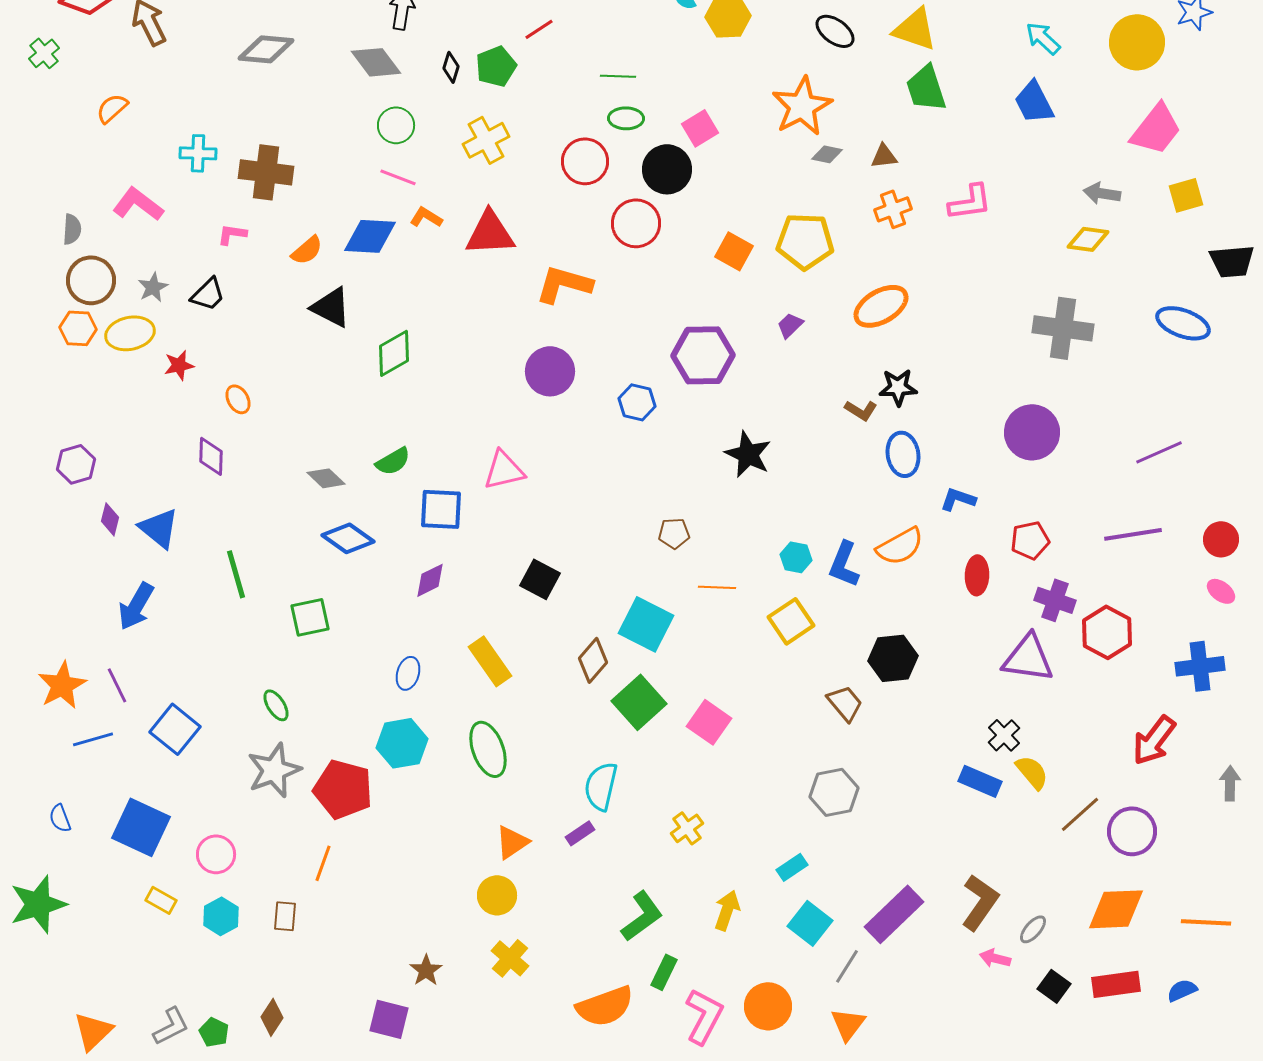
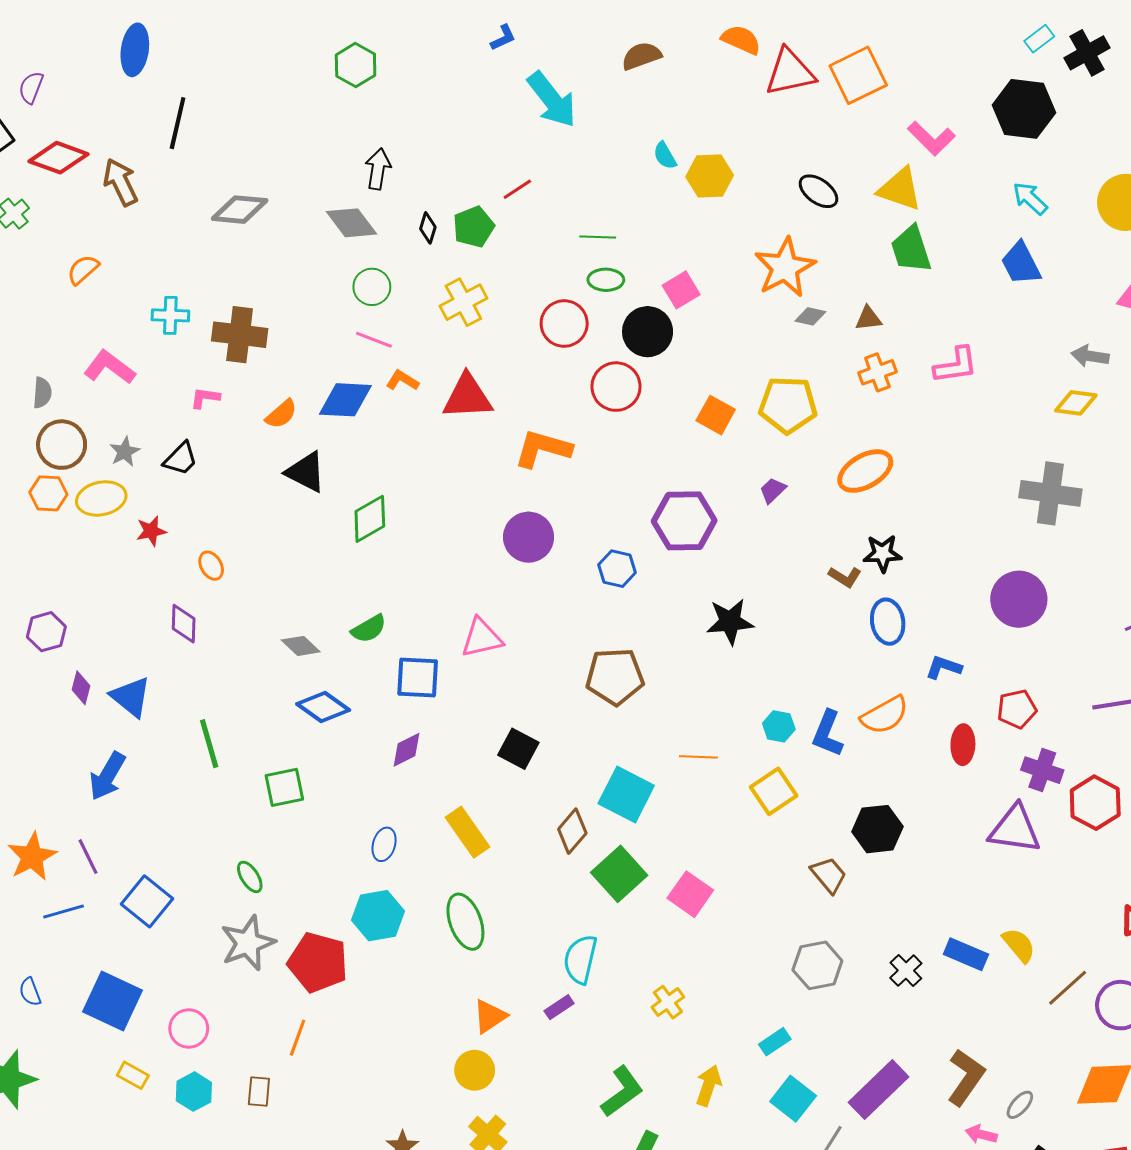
black star: (748, 454) -> (730, 622), turned -30
brown pentagon: (674, 533) -> (615, 677), moved, size x1.8
black cross: (1004, 735) -> (906, 971), moved

